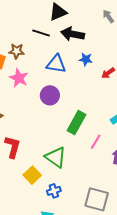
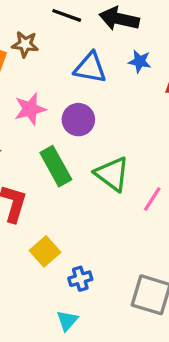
pink star: (19, 78) -> (30, 109), moved, turned 30
green rectangle: (76, 123) -> (56, 166), moved, turned -60
green triangle: (56, 157) -> (112, 174), moved

